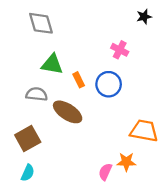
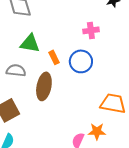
pink cross: (120, 50) -> (91, 30), turned -35
brown ellipse: (68, 112) -> (44, 86), turned 68

